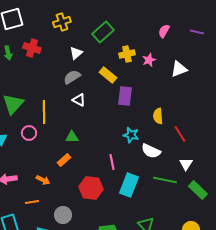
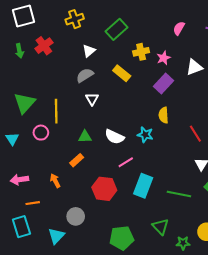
red cross: (32, 48) -> (44, 46), turned 36
purple rectangle: (125, 96) -> (164, 84), moved, turned 36
white triangle: (79, 100) -> (92, 99), turned 32
yellow semicircle: (158, 116) -> (164, 115), moved
white semicircle: (151, 151) -> (114, 137), moved
pink line: (112, 162) -> (126, 162), turned 70
orange arrow: (43, 180) -> (55, 181), turned -144
green line: (165, 180) -> (179, 194), moved
orange line: (32, 202) -> (33, 203), moved

